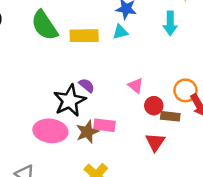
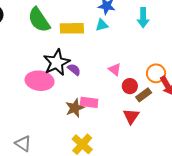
black star: (70, 101) -> (57, 62), moved
brown rectangle: (170, 116) -> (144, 95), turned -42
pink ellipse: (50, 131) -> (40, 81), moved

